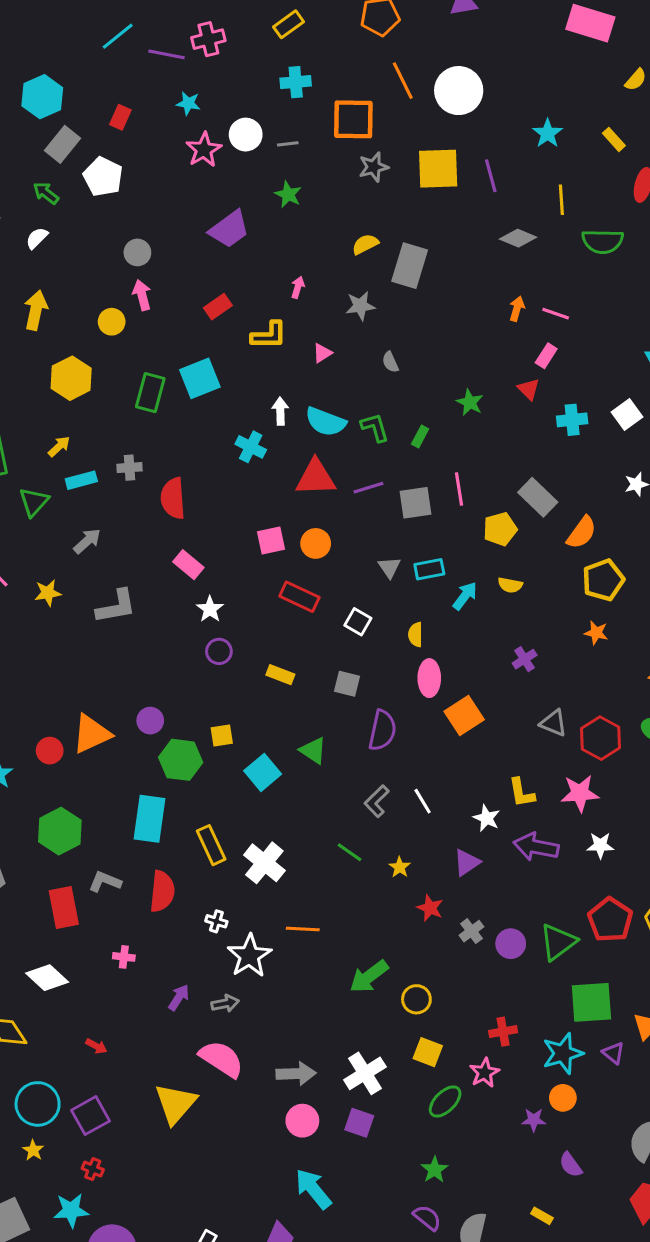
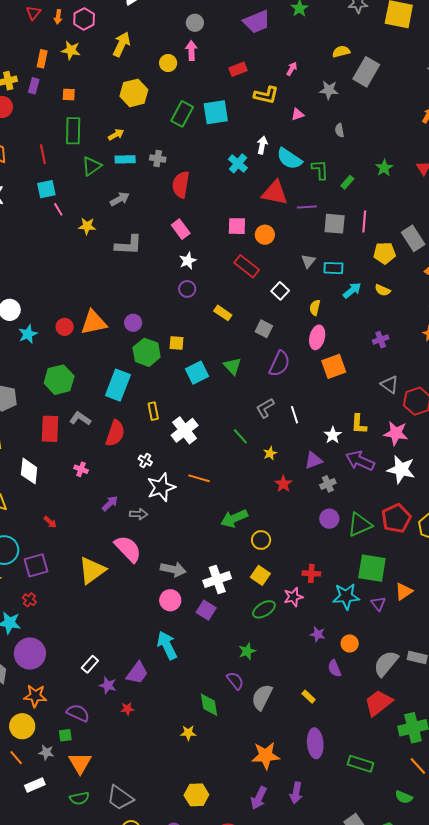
yellow rectangle: (211, 845) -> (153, 411), size x0.7
white star: (600, 845) -> (401, 469), size x1.6
gray cross: (471, 931) -> (328, 484), moved
white diamond: (47, 978) -> (29, 471), turned 40
orange circle: (563, 1098) -> (350, 643), moved

